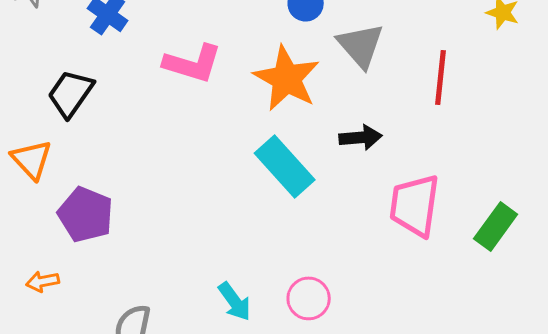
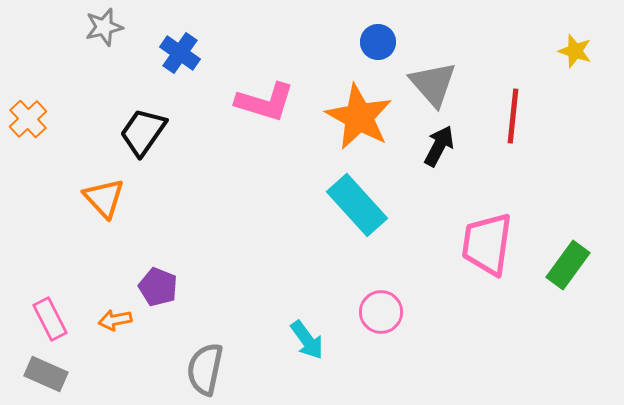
black arrow: (361, 137) -> (439, 146), moved, turned -57
purple pentagon: (86, 214) -> (158, 287), moved, size x0.7
pink circle: (309, 298) -> (381, 312), moved

